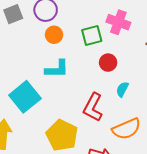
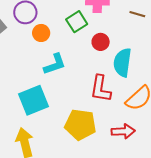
cyan semicircle: (122, 89) -> (122, 62), size x1.8
cyan square: (25, 97) -> (34, 100), turned 36

